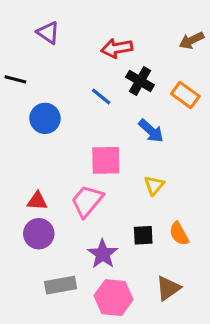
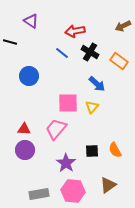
black line: (15, 79) -> (10, 42), moved
blue line: (101, 97) -> (62, 53), moved
yellow triangle: (154, 185) -> (92, 107), moved
gray rectangle: (61, 285) -> (39, 194), moved

